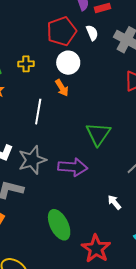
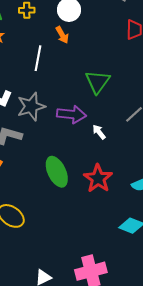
white arrow: (114, 202) -> (99, 132), moved
red star: (96, 249) -> (98, 178), moved

